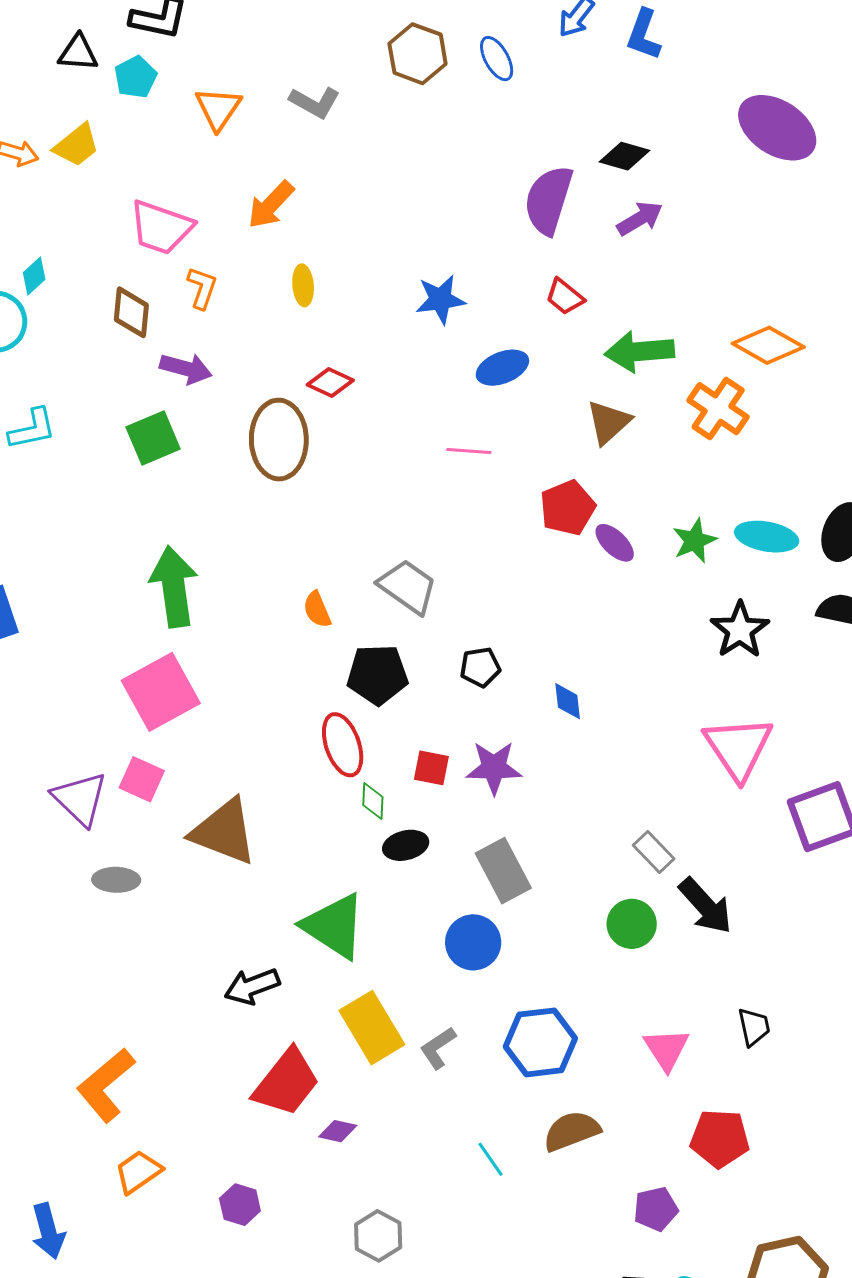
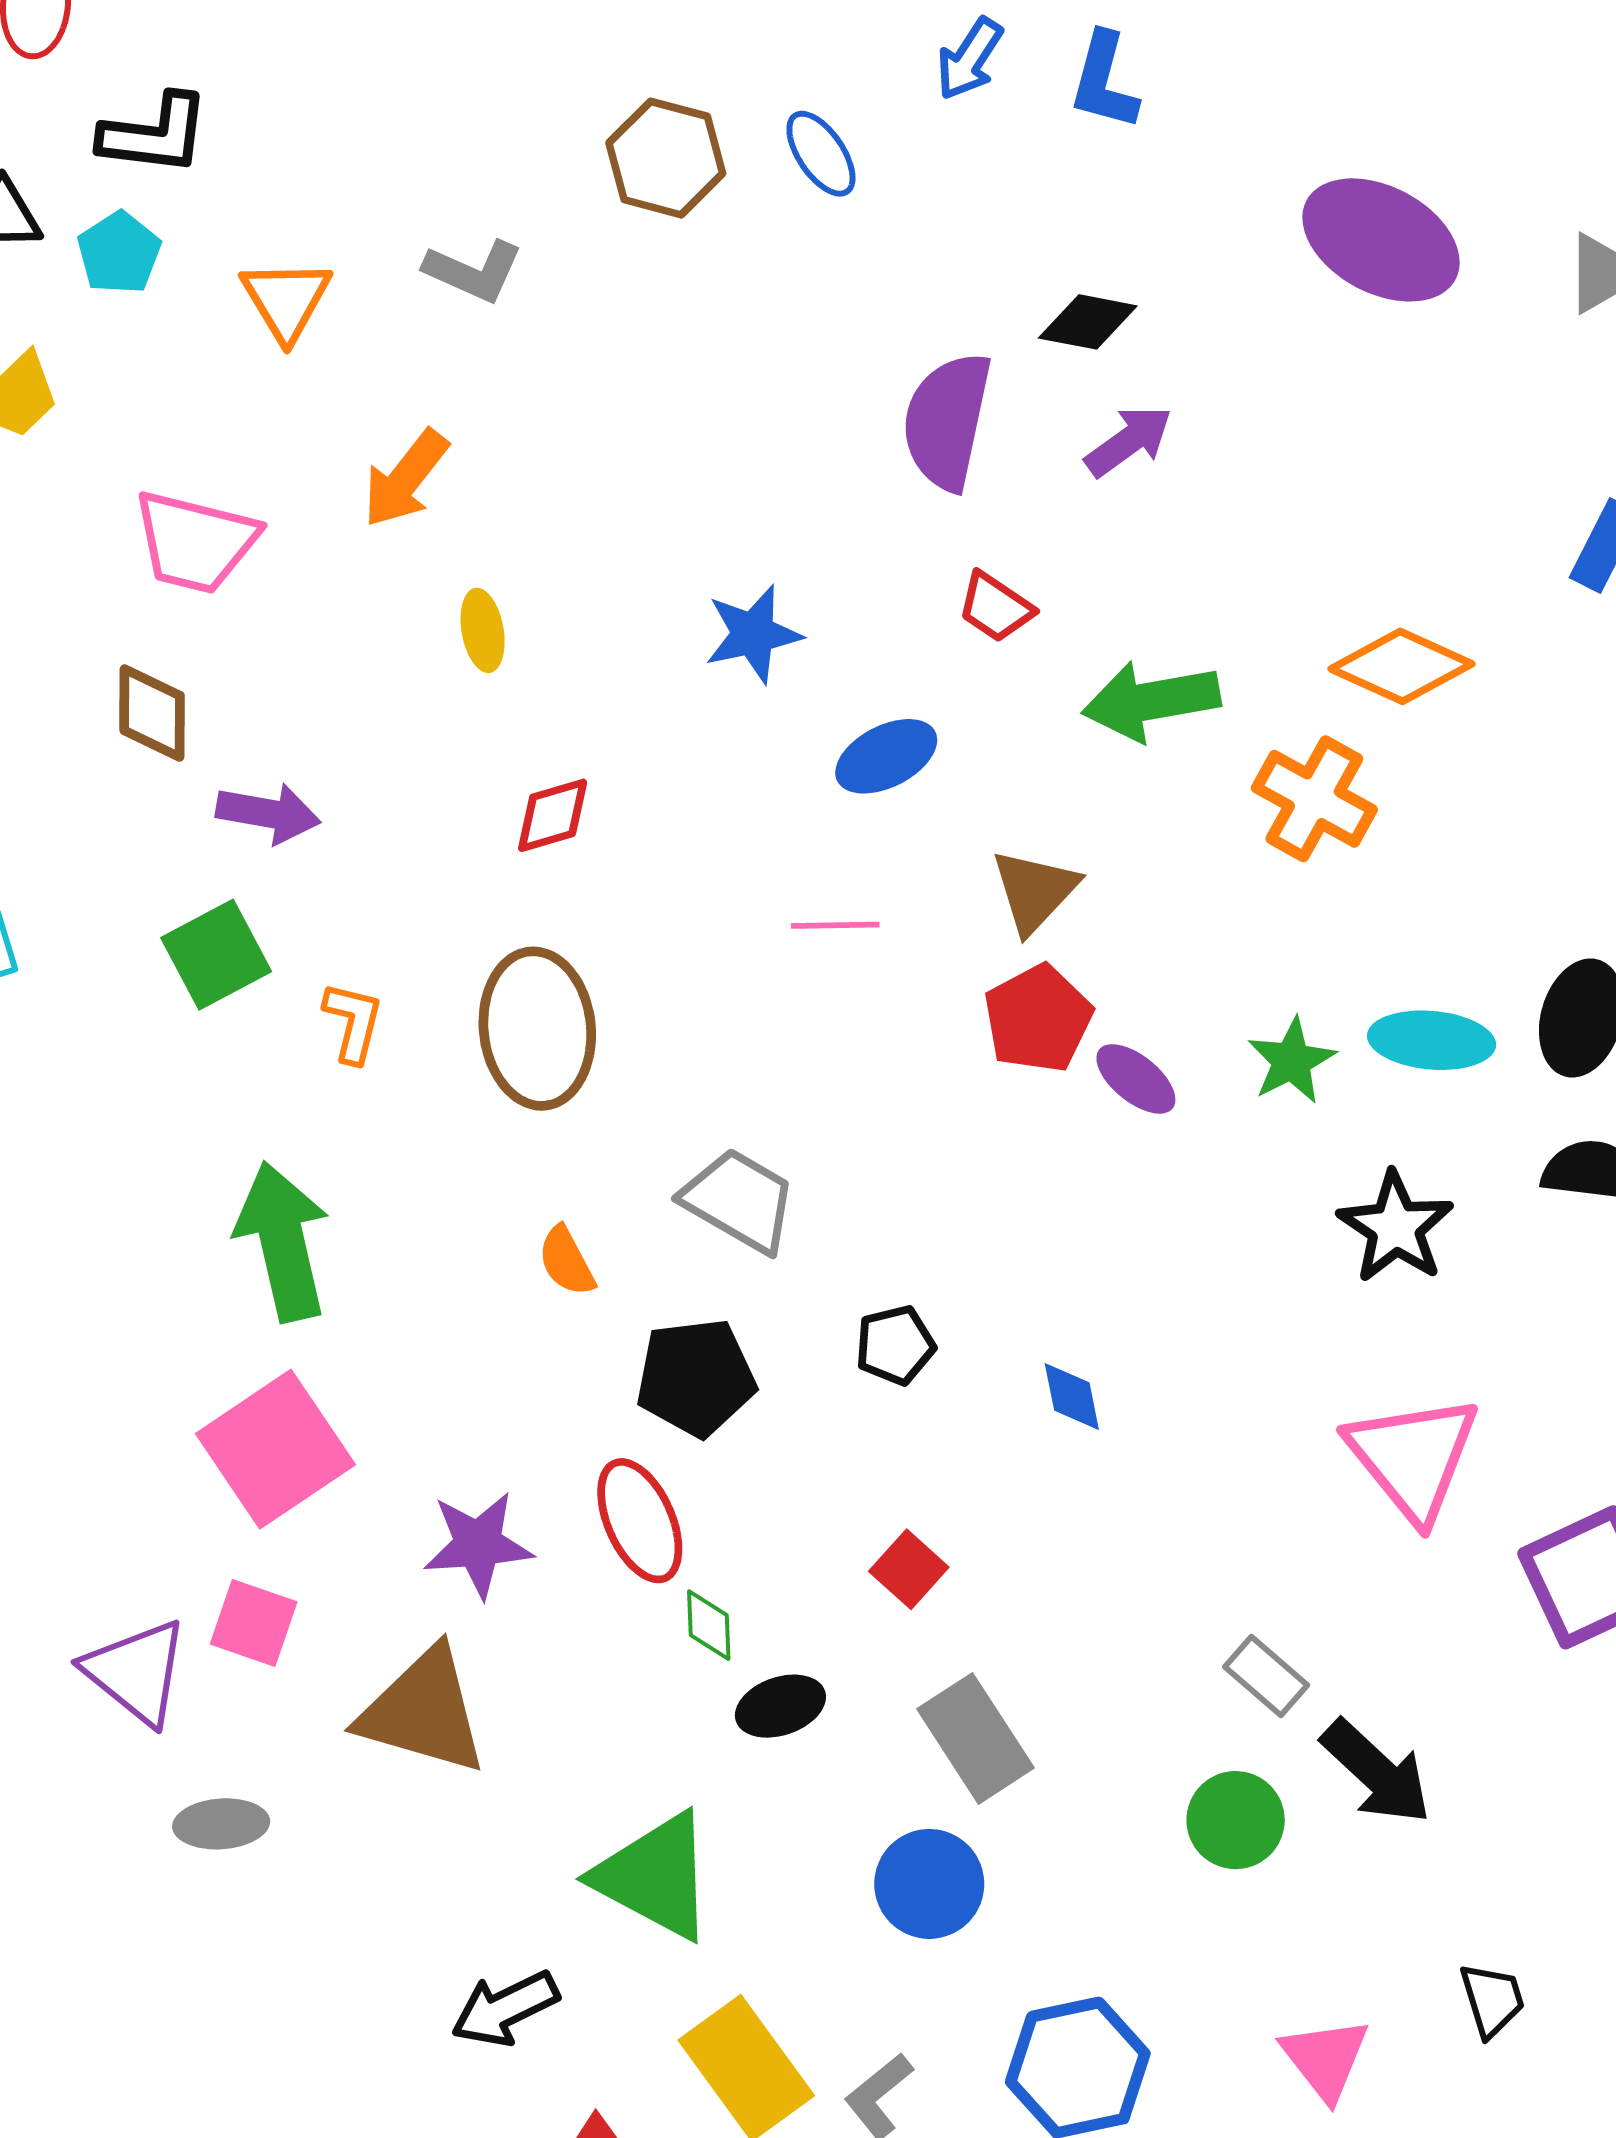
orange L-shape: (202, 288) -> (353, 1022), moved
red diamond: (330, 382) -> (553, 815), turned -36
brown triangle: (608, 422) -> (1035, 891), moved
brown ellipse: (279, 440) -> (537, 1029), moved
red square: (431, 768) -> (909, 1569), moved, turned 36
purple star: (494, 768) -> (478, 1544), moved

